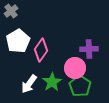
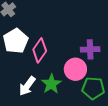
green pentagon: (80, 86) -> (93, 88), moved, turned -30

